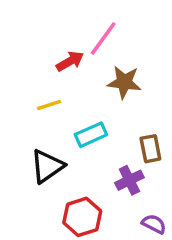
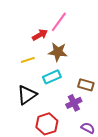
brown star: (124, 82) -> (58, 52), moved
brown rectangle: (150, 149) -> (86, 85), turned -63

